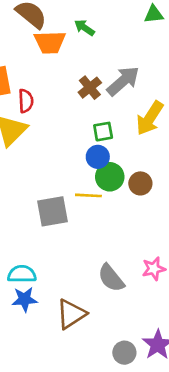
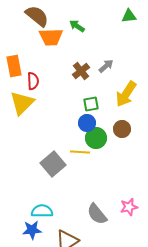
gray arrow: (123, 81) -> (106, 66), size x0.6
brown circle: (140, 183) -> (122, 129), moved
gray square: (52, 211) -> (53, 164), turned -30
cyan semicircle: (22, 274) -> (42, 211), moved

